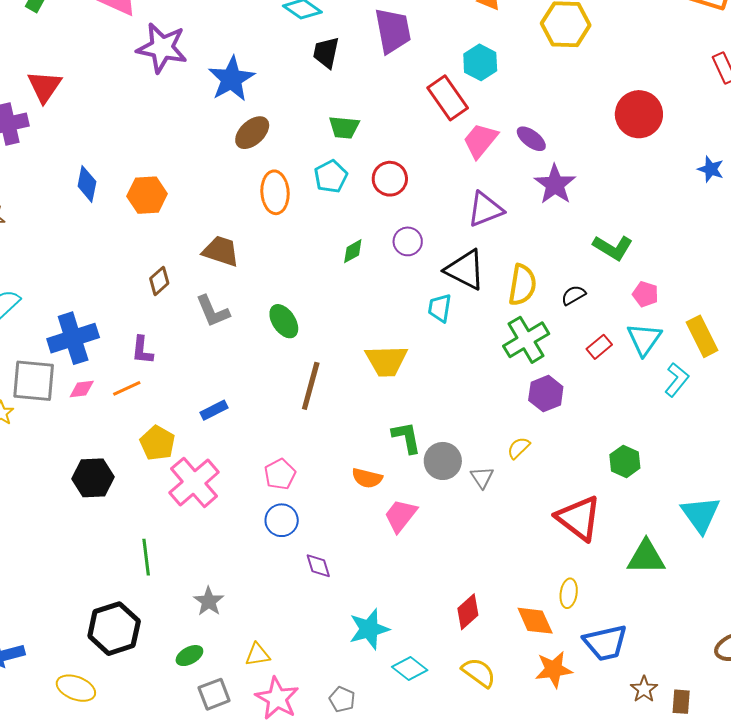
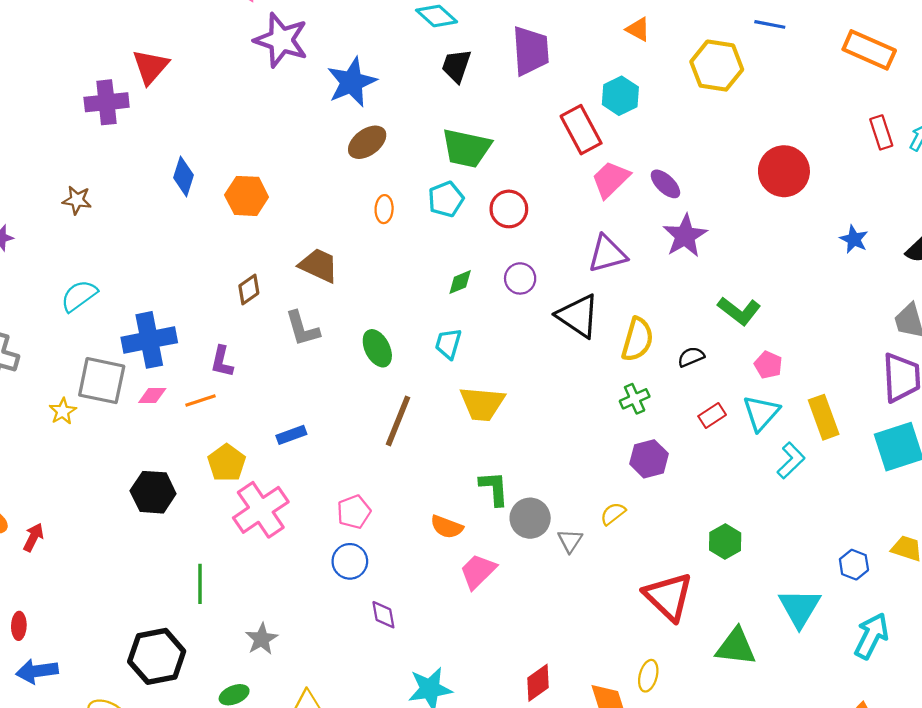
green trapezoid: (344, 127) -> (466, 148), size x1.5
orange ellipse: (275, 192) -> (384, 209), size x0.6
cyan trapezoid: (440, 308) -> (448, 344), moved
green cross: (526, 340) -> (635, 399), size x0.6

